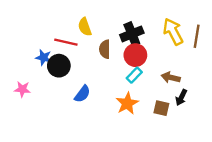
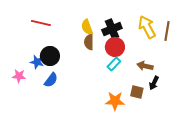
yellow semicircle: (85, 27) -> (87, 27), moved
red line: (66, 42) -> (41, 23), moved
blue star: (44, 57) -> (37, 62), moved
blue semicircle: (82, 94) -> (51, 80), moved
orange star: (127, 103) -> (115, 101), moved, turned 30

